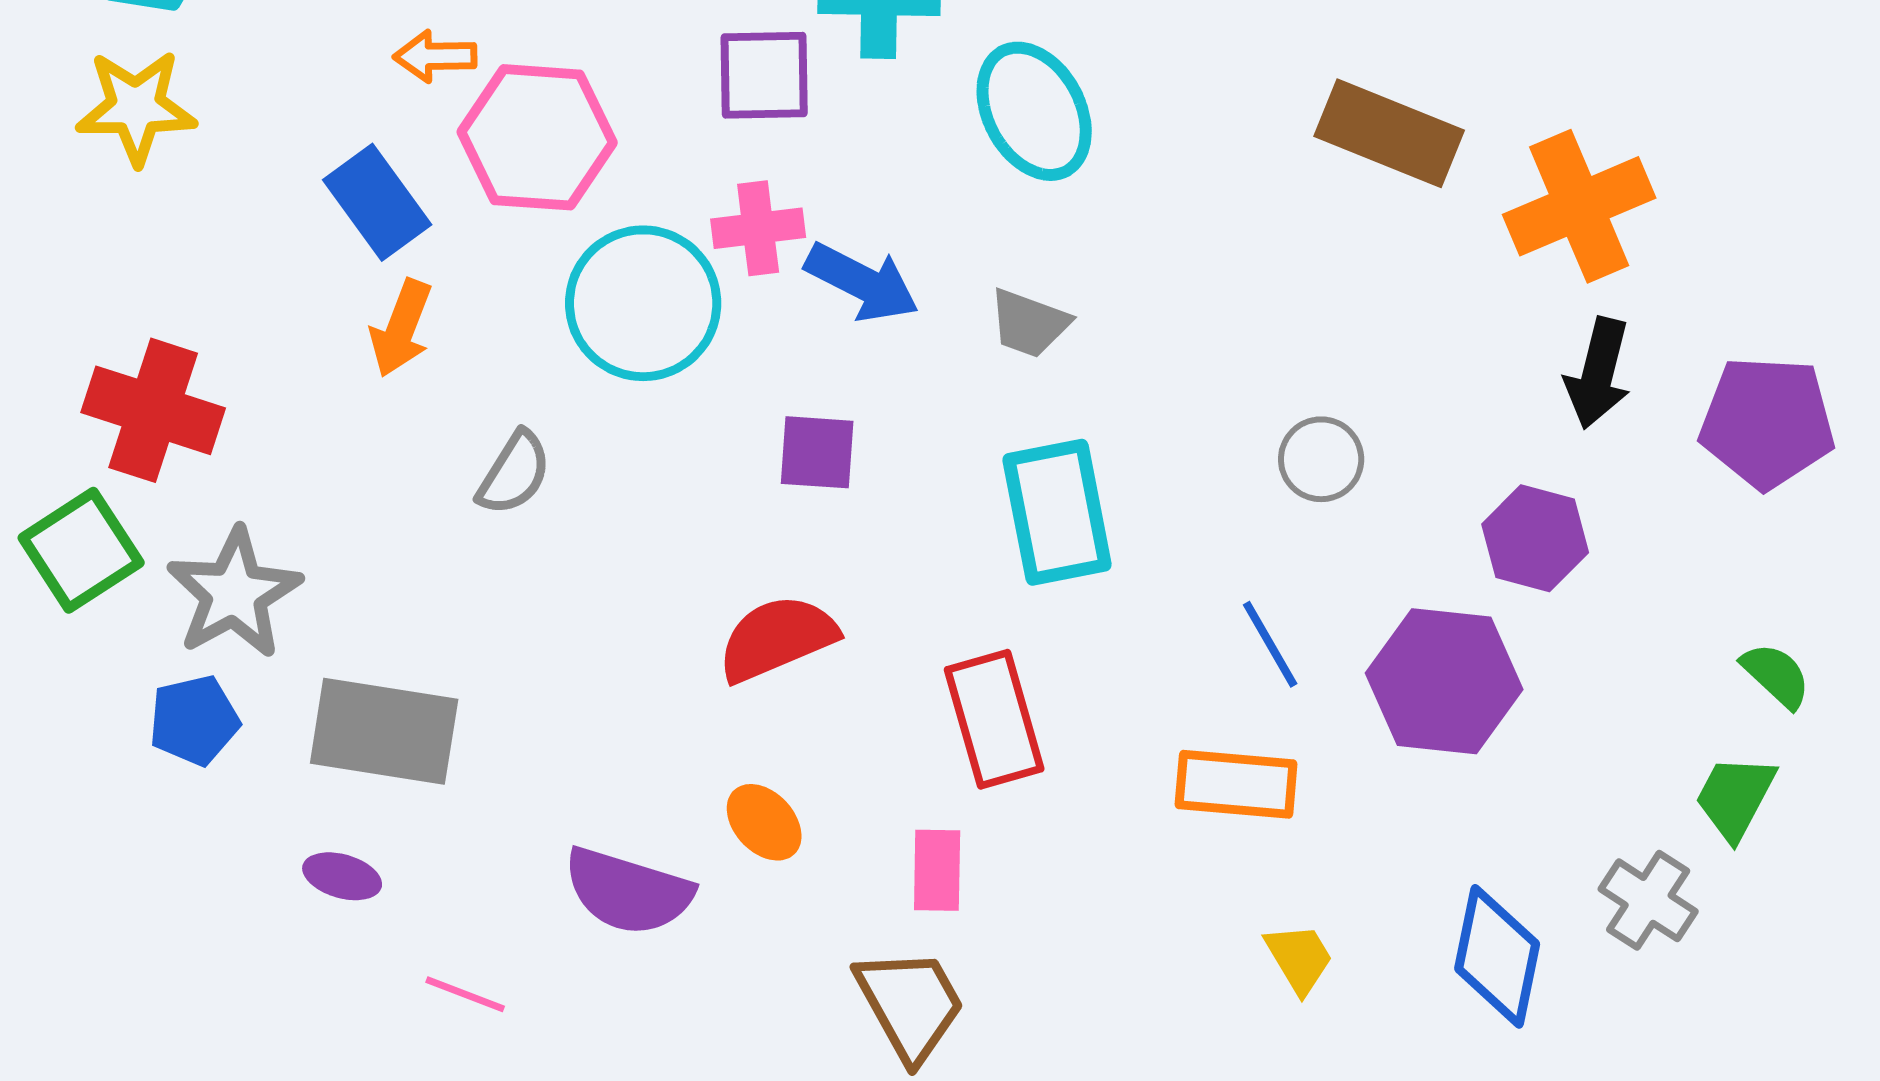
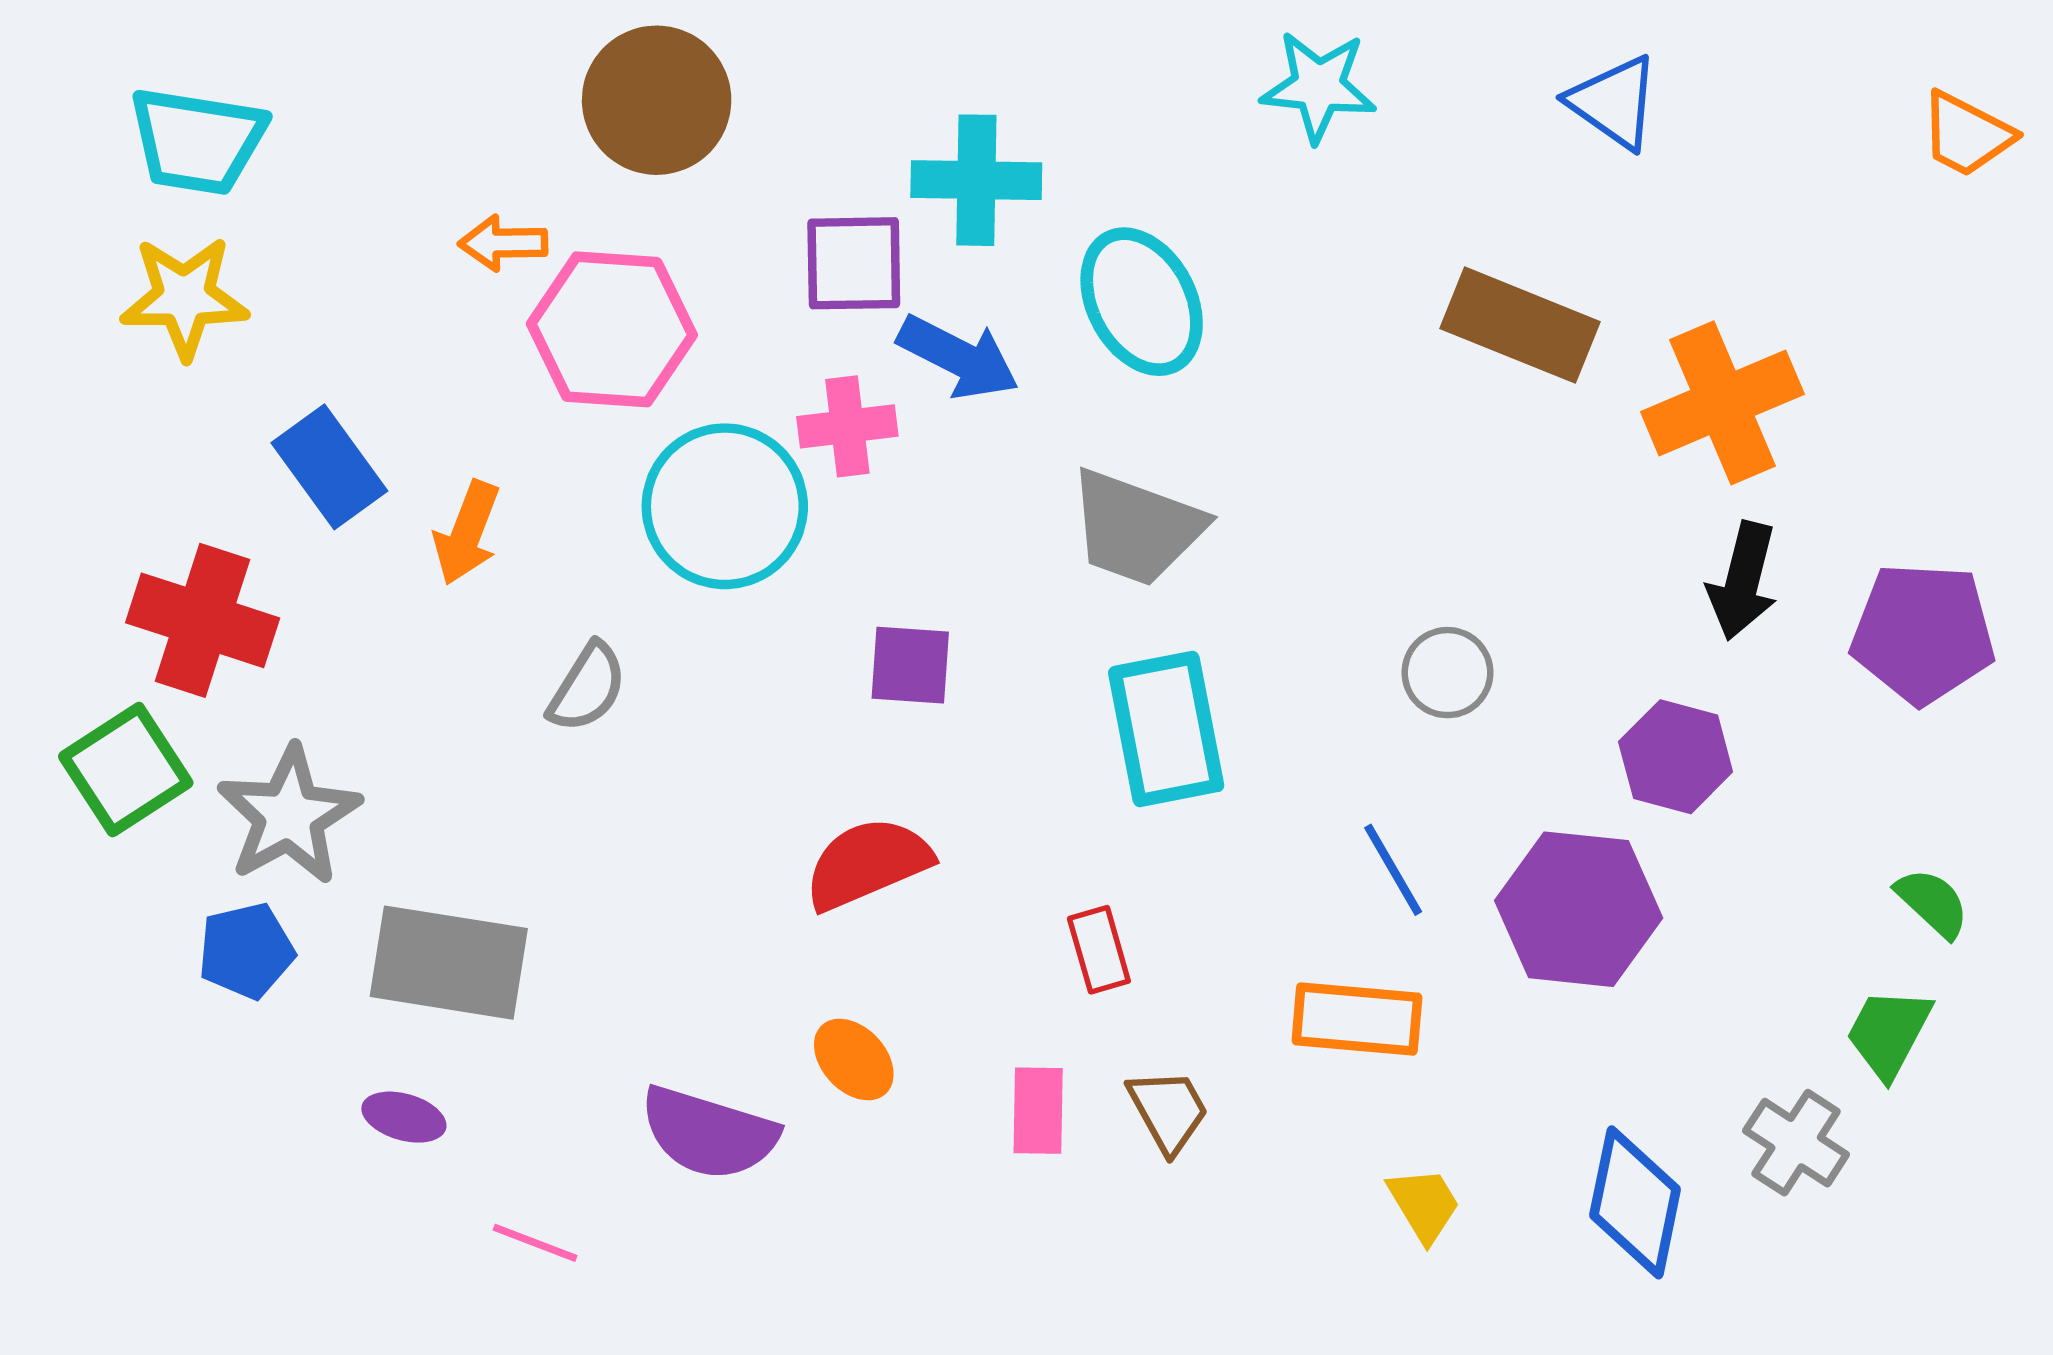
blue rectangle: (377, 202) -> (329, 467), moved
blue arrow: (862, 282) -> (958, 357), moved
gray trapezoid: (1029, 323) -> (1136, 528), size x1.6
red rectangle: (994, 719) -> (1099, 950), size x0.6
brown trapezoid: (910, 1004) -> (1168, 1111), moved, size x0.7

